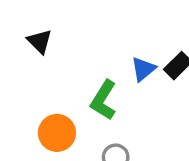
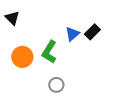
orange circle: (57, 133) -> (22, 57), moved

